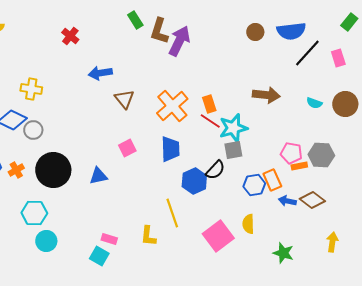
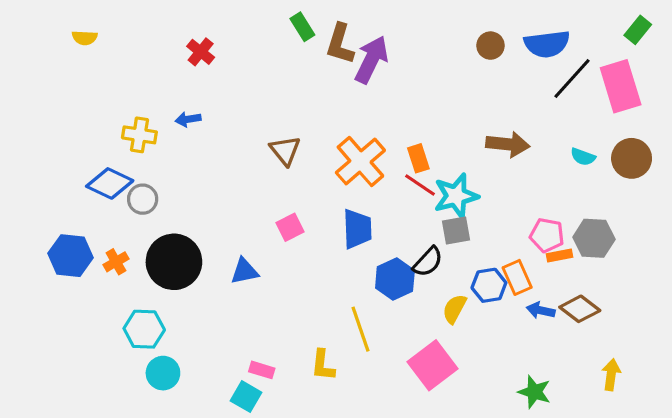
pink rectangle: (338, 58) -> (621, 86), size x1.8
blue arrow: (100, 73) -> (188, 119), moved, size x0.7
yellow semicircle: (248, 224) -> (454, 309), moved, turned 30

